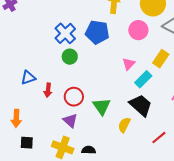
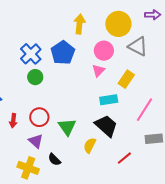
blue pentagon: (97, 32) -> (63, 53), turned 30
pink triangle: (129, 64) -> (98, 71), moved
cyan rectangle: (143, 79) -> (109, 100), turned 36
red arrow: (48, 90) -> (13, 121), moved
black semicircle: (89, 150) -> (54, 160), moved, turned -136

